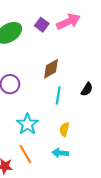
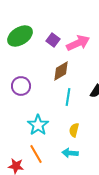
pink arrow: (68, 22) -> (78, 43), moved
purple square: (42, 25) -> (53, 40), moved

